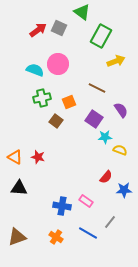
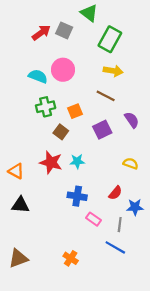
yellow arrow: (116, 61) -> (113, 71), moved, turned 30
purple square: (94, 119) -> (102, 130), turned 30
cyan star: (105, 137) -> (77, 161), moved
red star: (38, 157) -> (51, 162), moved, size x1.5
blue cross: (62, 206) -> (77, 196), moved
gray line: (110, 222) -> (120, 225), moved, turned -32
blue line: (88, 233) -> (115, 247), moved
orange cross: (56, 237) -> (71, 258), moved

